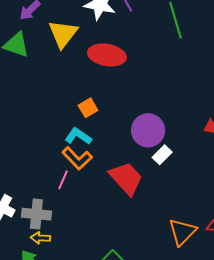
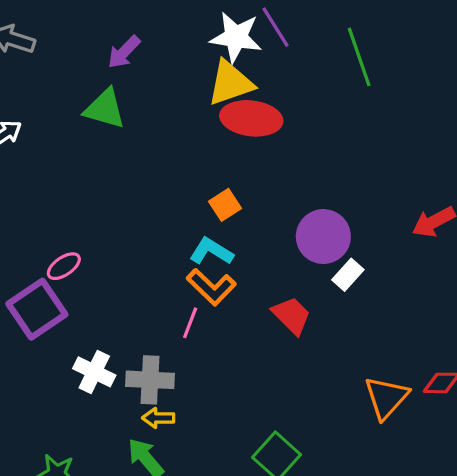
yellow triangle: (63, 34) -> (230, 83), moved, turned 36
red trapezoid: (126, 178) -> (292, 315), size x0.7

